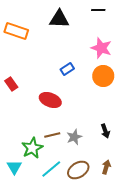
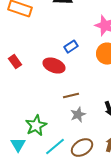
red ellipse: (50, 100) -> (54, 66), moved
brown line: (52, 135) -> (71, 96), moved

